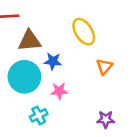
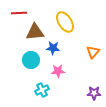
yellow ellipse: (84, 32) -> (65, 22), moved
cyan circle: (24, 77) -> (31, 60), size x0.7

